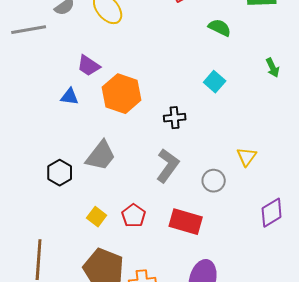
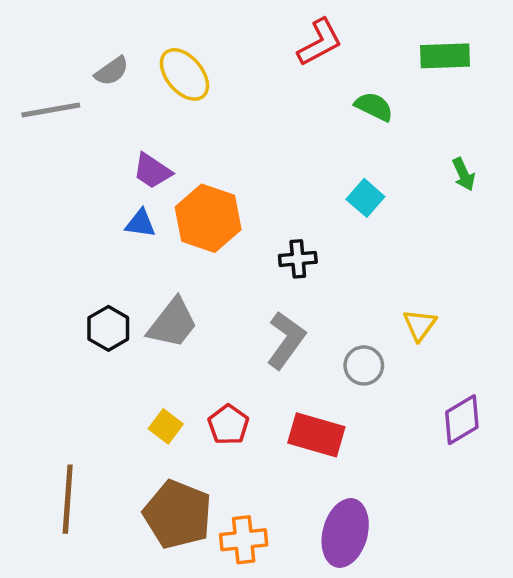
blue triangle: (70, 97) -> (140, 223), moved
black hexagon: (60, 173) -> (108, 328), moved

